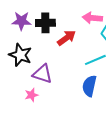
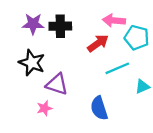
red arrow: (66, 38) -> (98, 43), moved
blue semicircle: (89, 86) -> (99, 108), moved, turned -30

